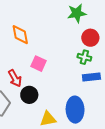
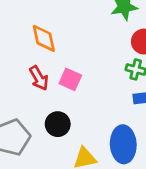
red arrow: (15, 78) -> (39, 78), moved

